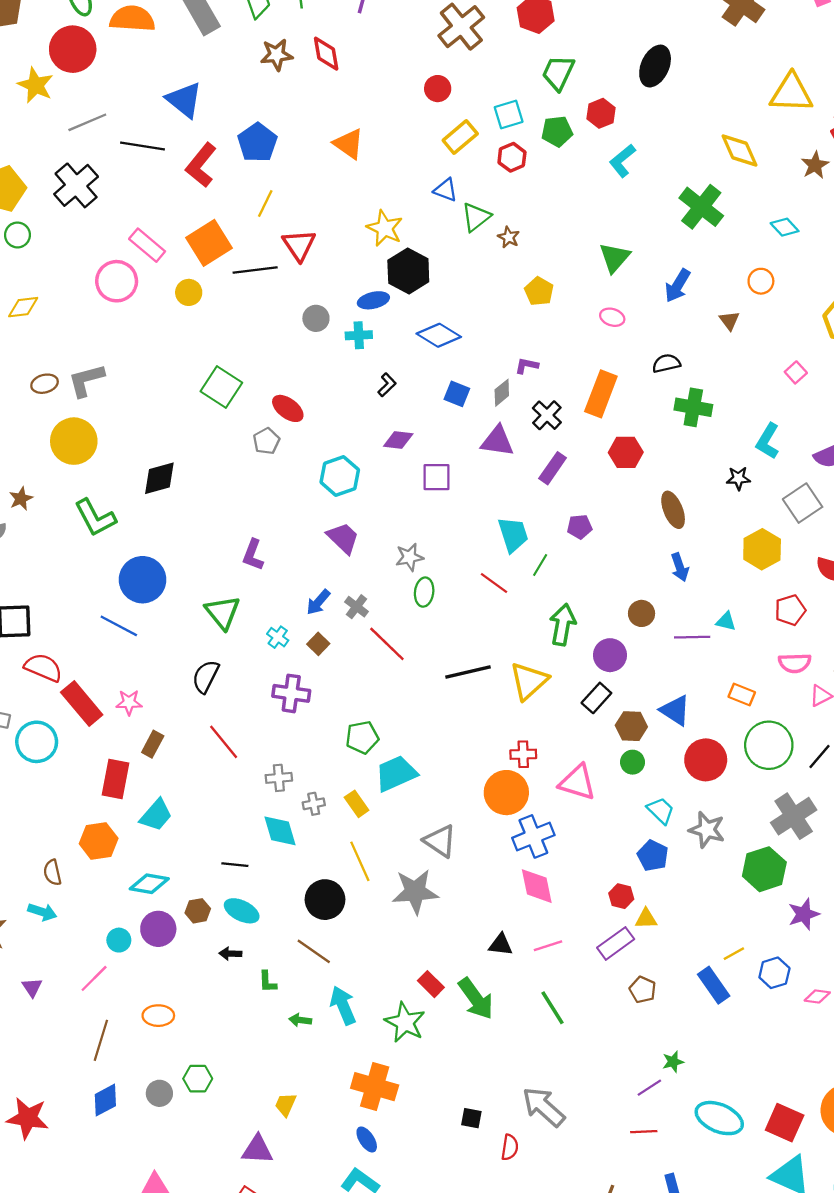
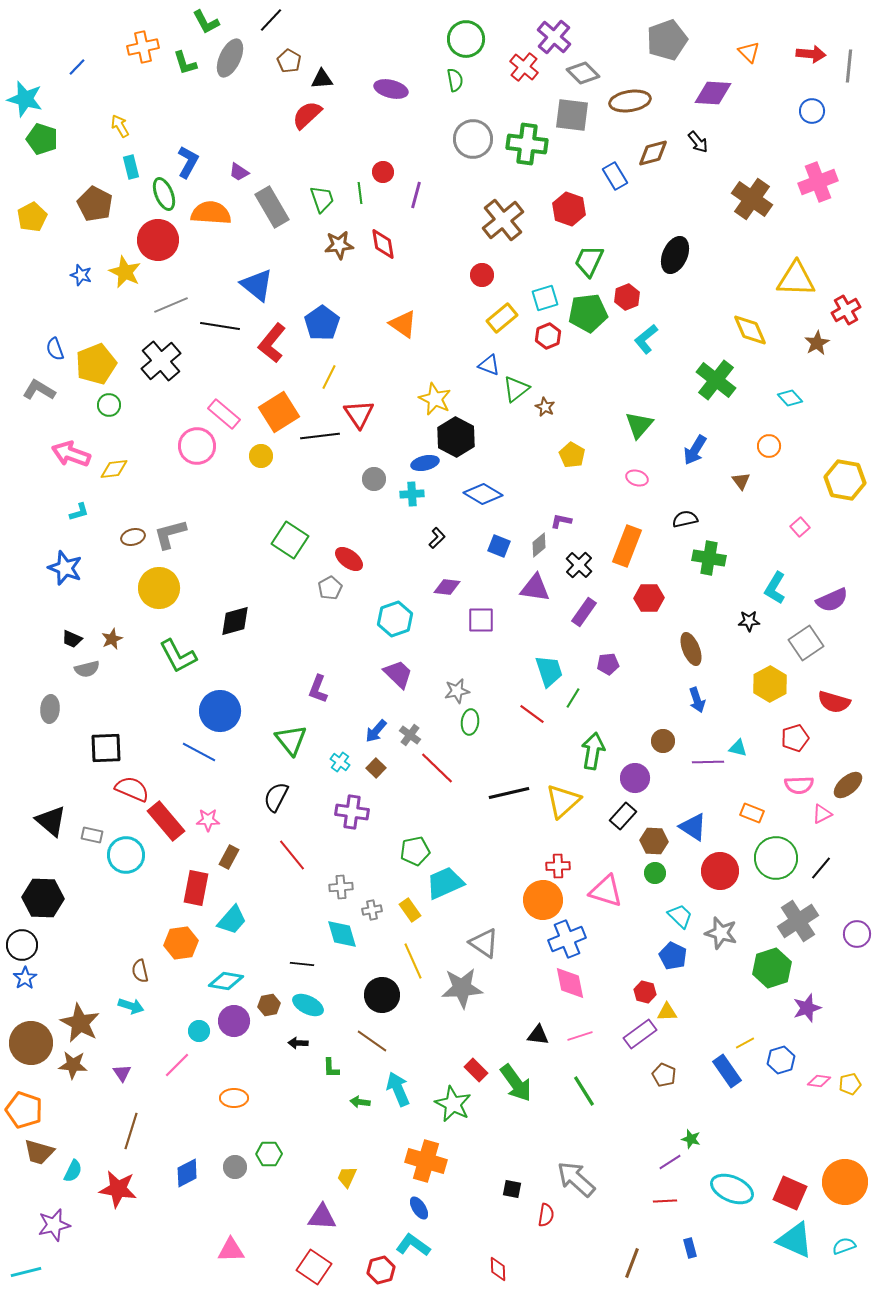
green pentagon: (557, 131) -> (588, 313), size x1.4
brown line: (101, 1040) -> (131, 1131), moved
green star: (673, 1062) -> (691, 1139), turned 30

